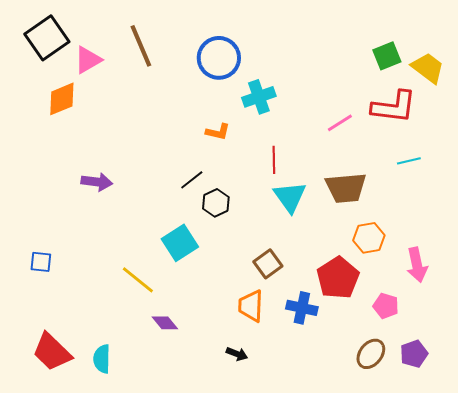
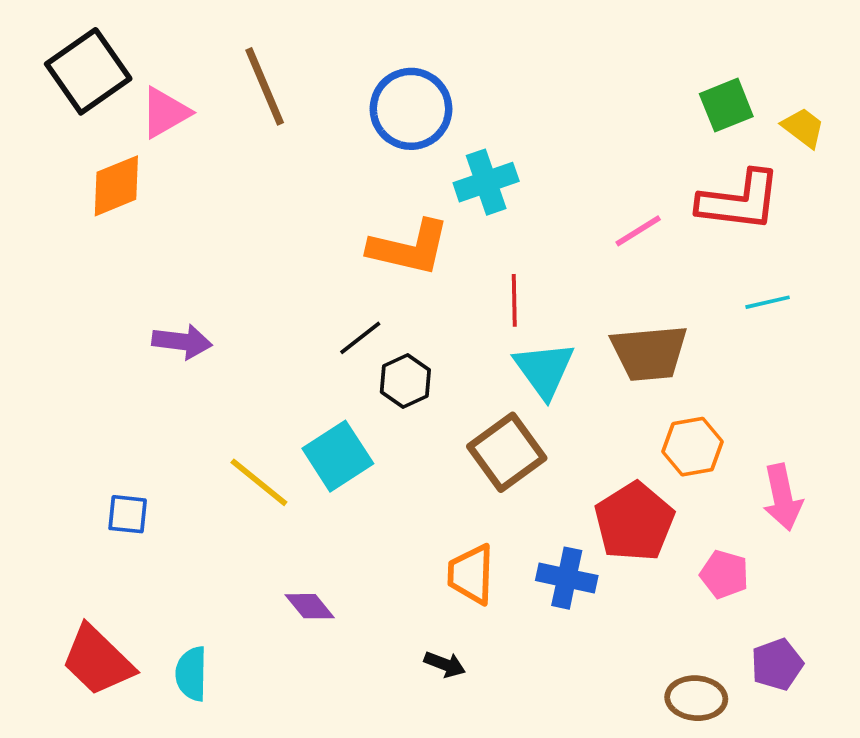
yellow trapezoid: (428, 68) -> (803, 128), size x0.7
orange L-shape: (218, 132) -> (409, 248), size x1.8
blue square: (41, 262) -> (128, 514), moved
brown square: (268, 264) -> (507, 452), moved, size x1.4
yellow line: (138, 280) -> (259, 482), moved
brown ellipse: (371, 354) -> (696, 698), moved, turned 56

